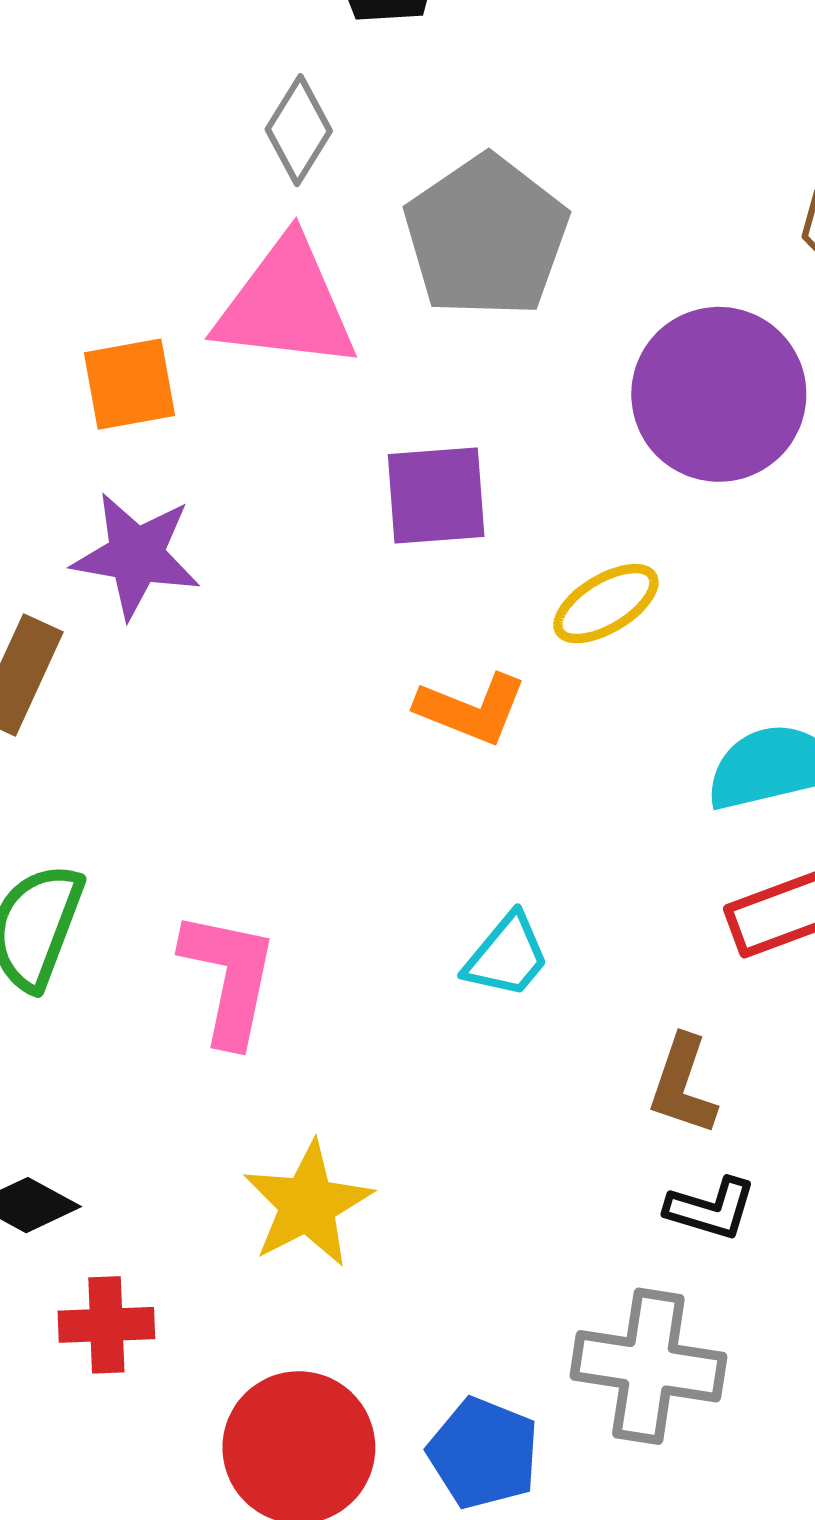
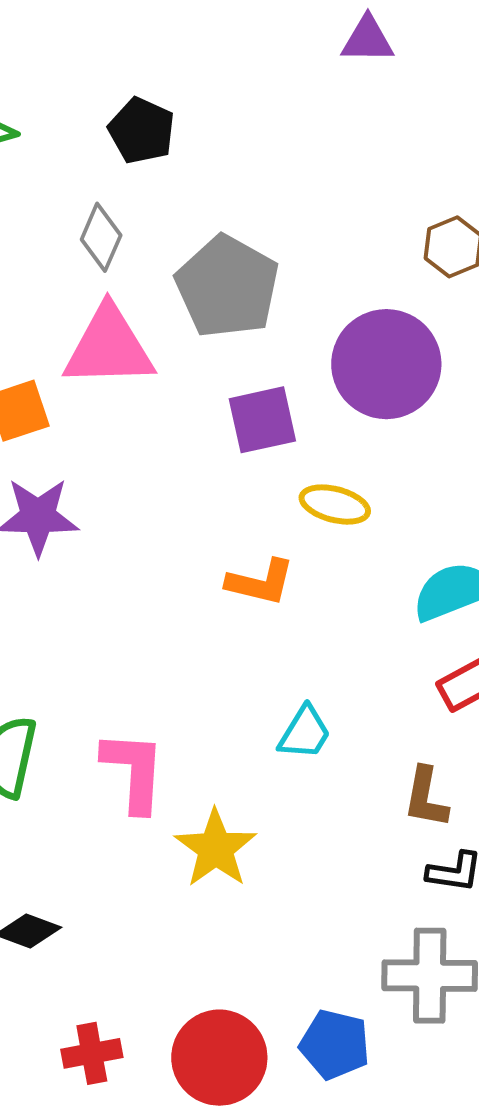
purple square: (436, 495) -> (262, 420), moved
yellow ellipse: (606, 604) -> (335, 505), turned 54
yellow star: (308, 1204) -> (216, 848), moved
red cross: (106, 1325) -> (92, 1053), moved

